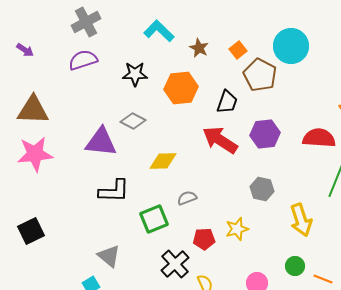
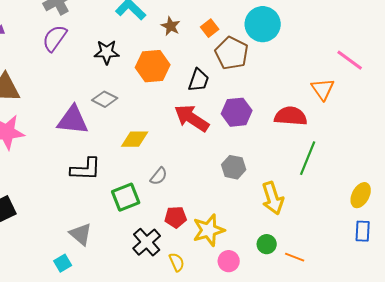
purple semicircle: (83, 60) -> (55, 38), turned -36
gray semicircle: (187, 198) -> (159, 176), turned 150
yellow star: (237, 229) -> (209, 230), moved, size x1.4

